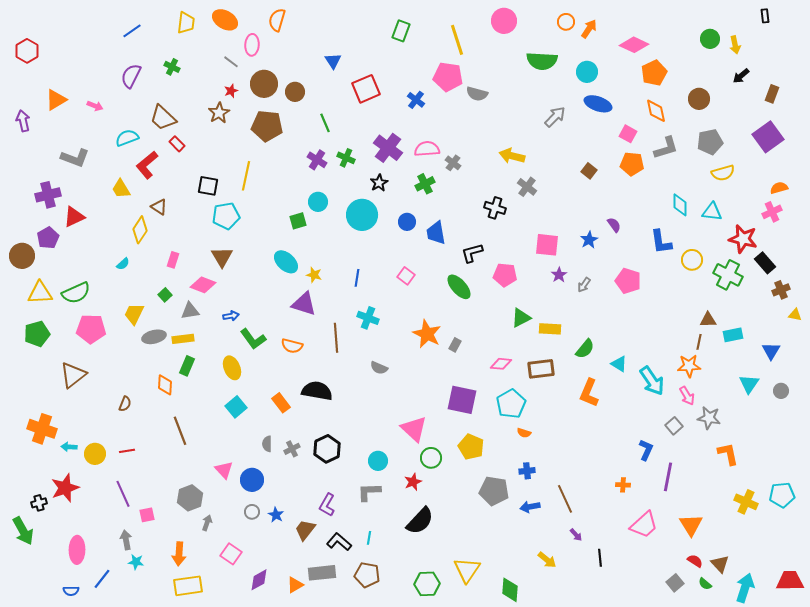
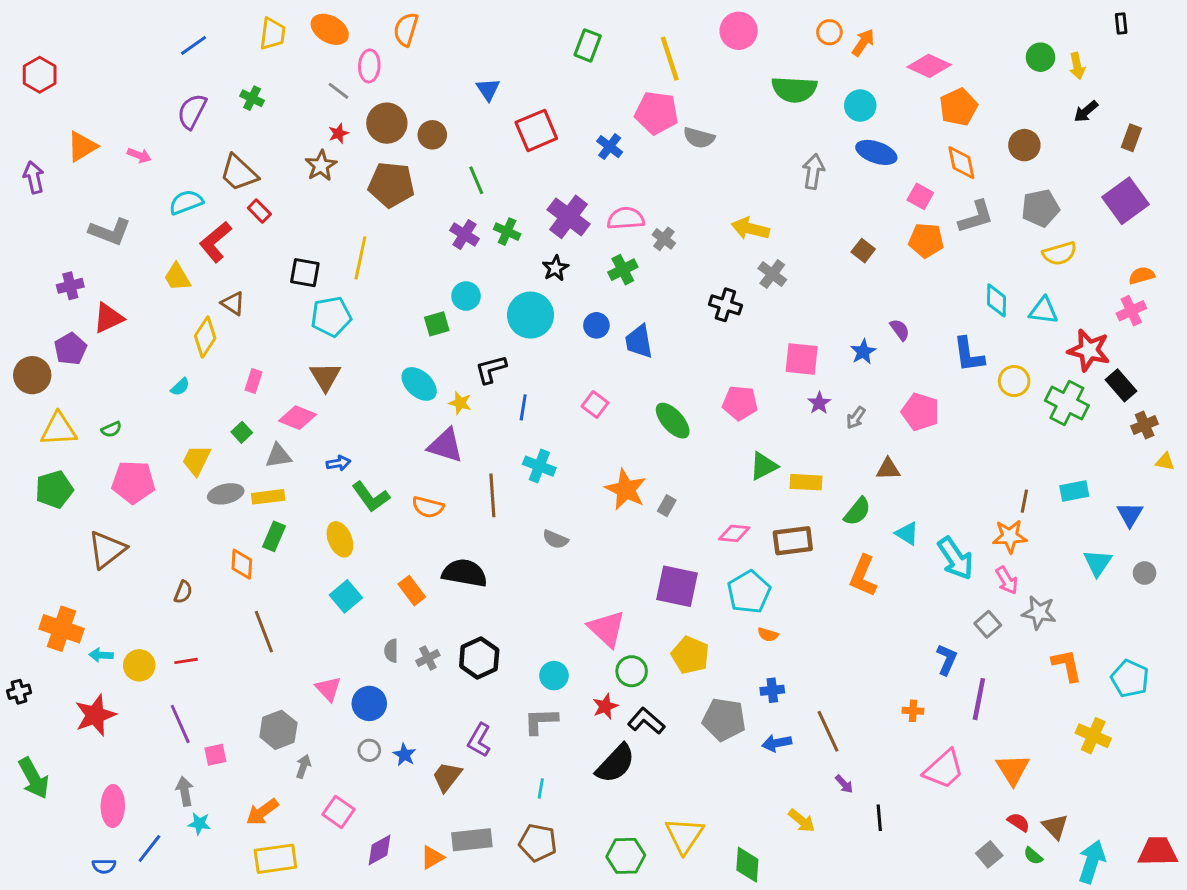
gray arrow: (555, 117) -> (813, 171), turned -35
purple cross: (48, 195) -> (70, 286), size x0.7
black L-shape: (472, 253) -> (491, 369), moved
green semicircle: (76, 293) -> (111, 429), size x0.5
brown triangle: (708, 320) -> (888, 469), moved
cyan pentagon: (782, 495) -> (1130, 679), moved, turned 30
black cross: (39, 503) -> (19, 692), moved
black L-shape: (339, 542) -> (646, 721), moved
orange arrow: (179, 554) -> (262, 812), turned 50

